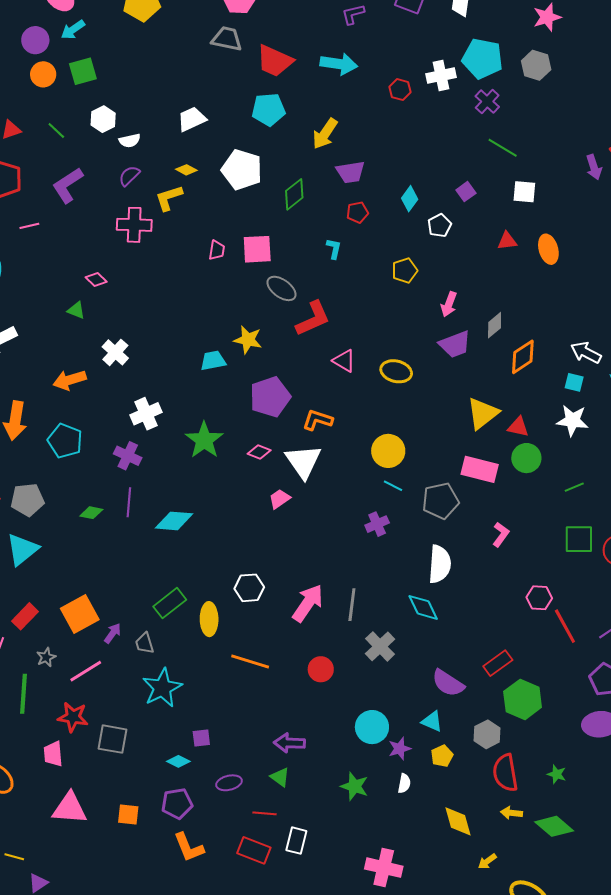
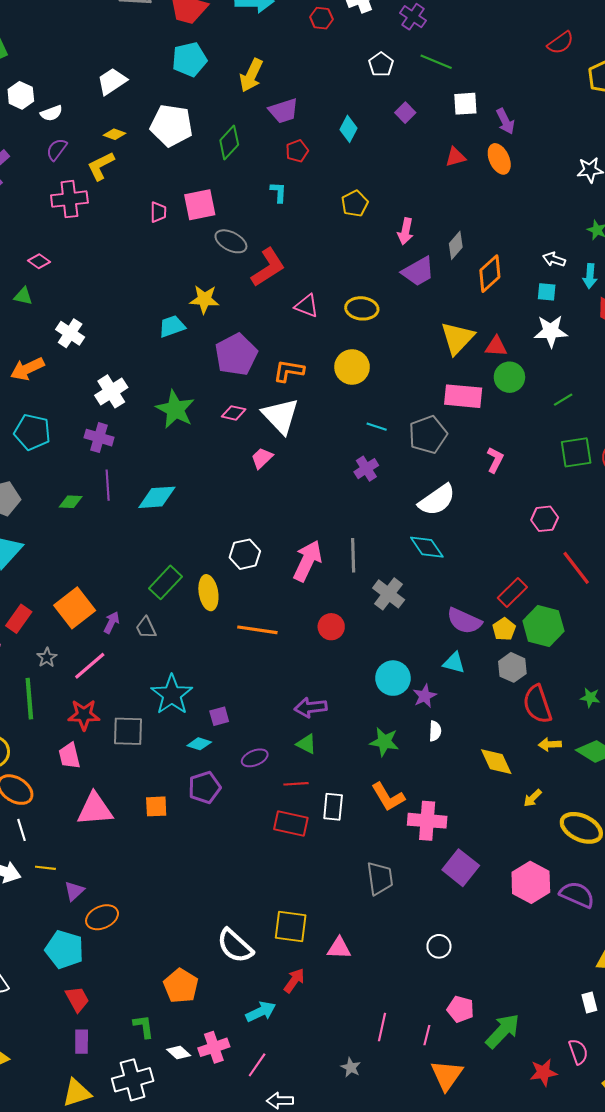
purple arrow: (594, 167) -> (505, 121), moved
white pentagon: (439, 226) -> (381, 64), moved
white arrow: (586, 353) -> (554, 259), size x0.7
yellow circle: (388, 451) -> (352, 367), moved
white semicircle: (440, 564) -> (437, 500), turned 60
red line: (565, 626) -> (576, 568), moved
cyan star: (162, 688) -> (172, 695), moved
yellow pentagon: (442, 756) -> (504, 629), moved
orange L-shape: (189, 847) -> (388, 797), moved

